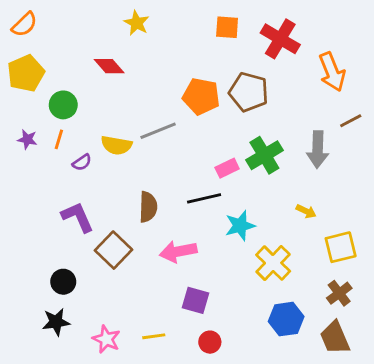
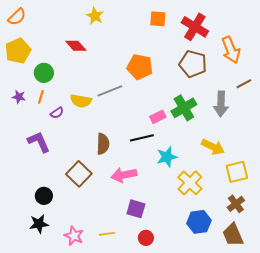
brown pentagon: (249, 92) -> (193, 64), moved
yellow arrow: (306, 211) -> (213, 147), size x1.6
purple L-shape: (78, 217) -> (39, 142), moved

